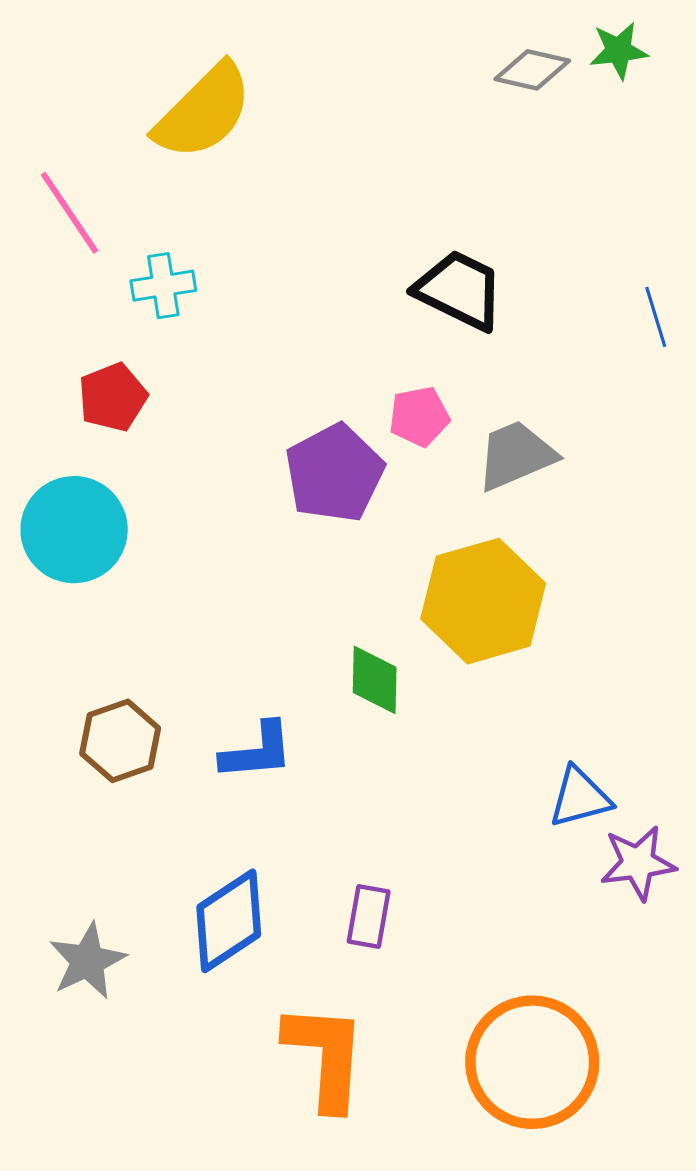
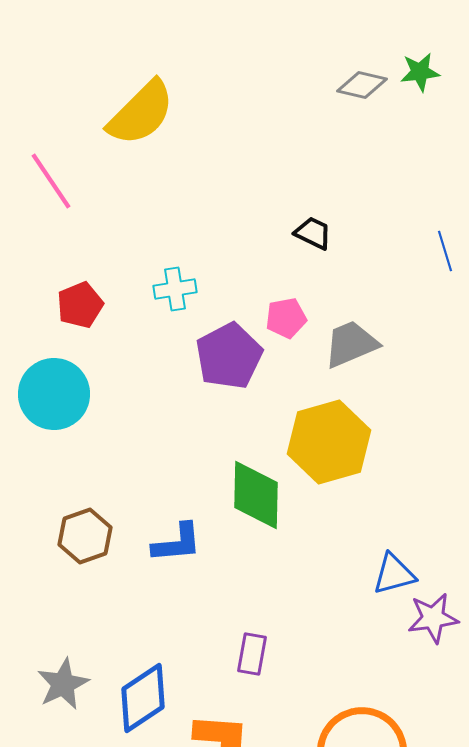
cyan cross: (163, 286) -> (175, 289), moved
black trapezoid: (459, 290) -> (313, 233), size x0.6
green diamond: (375, 680) -> (256, 495), size x1.5
blue diamond: (229, 921) -> (143, 698), moved

